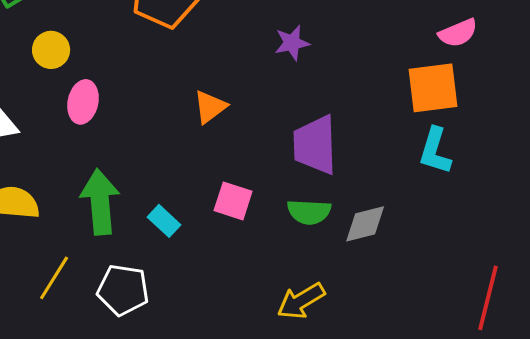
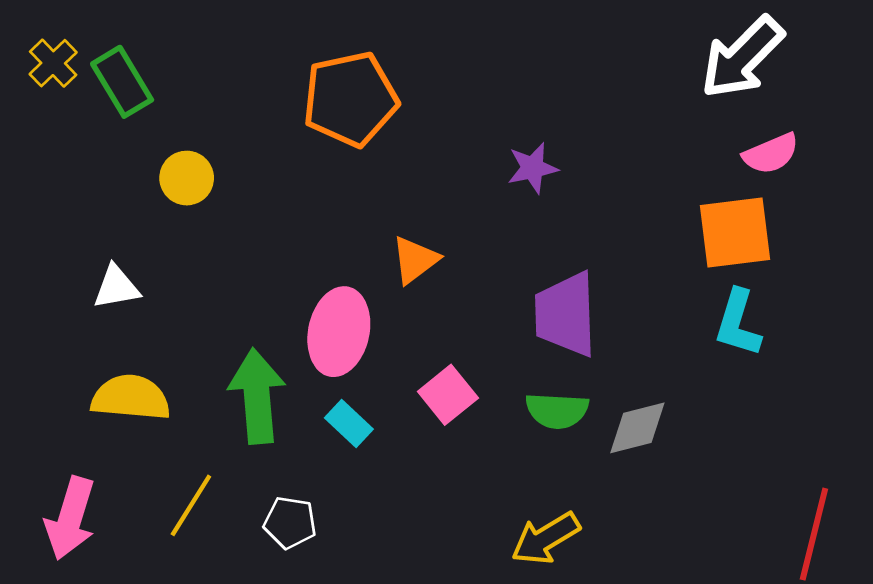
pink ellipse: (83, 102) -> (339, 332), moved, size x1.4
pink square: (233, 201) -> (448, 395), turned 33
white pentagon: (123, 290) -> (290, 523), size x0.7

